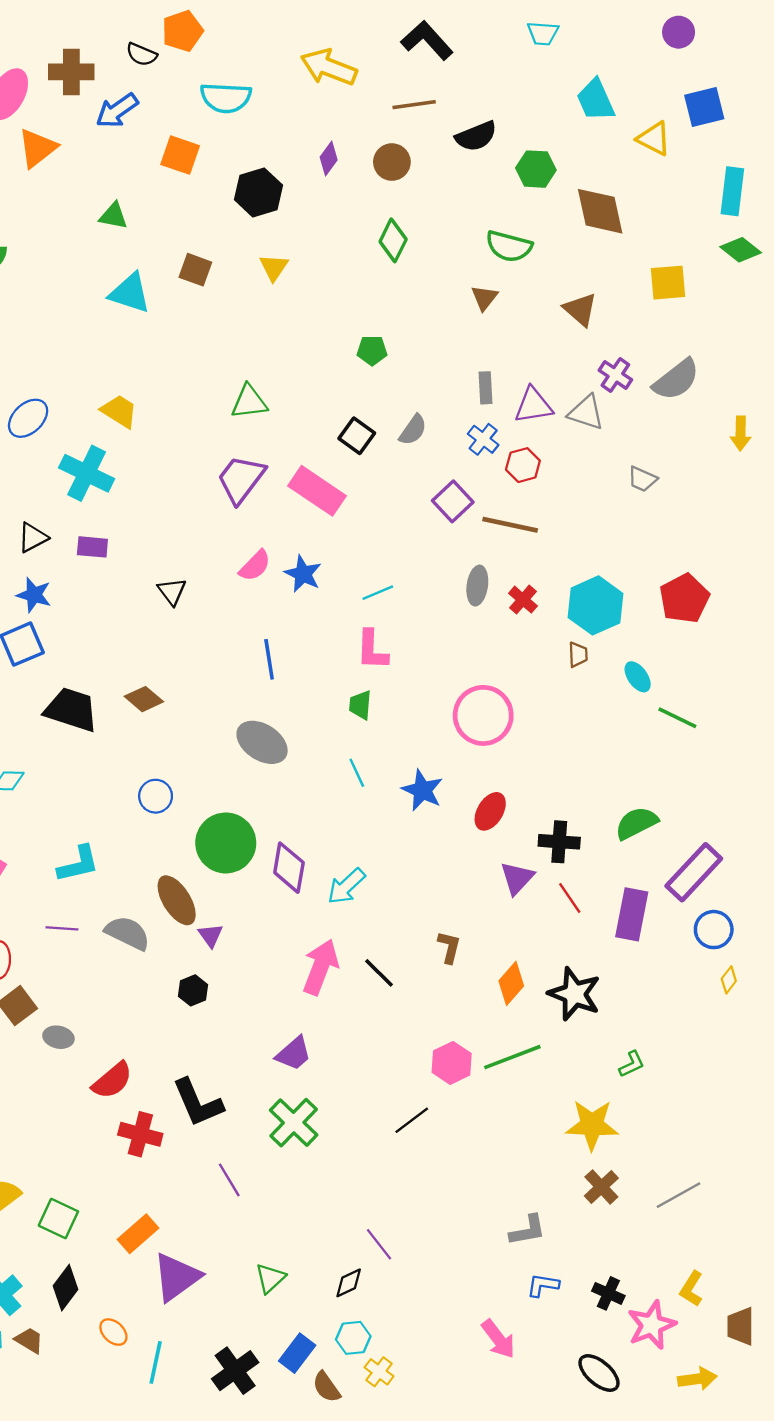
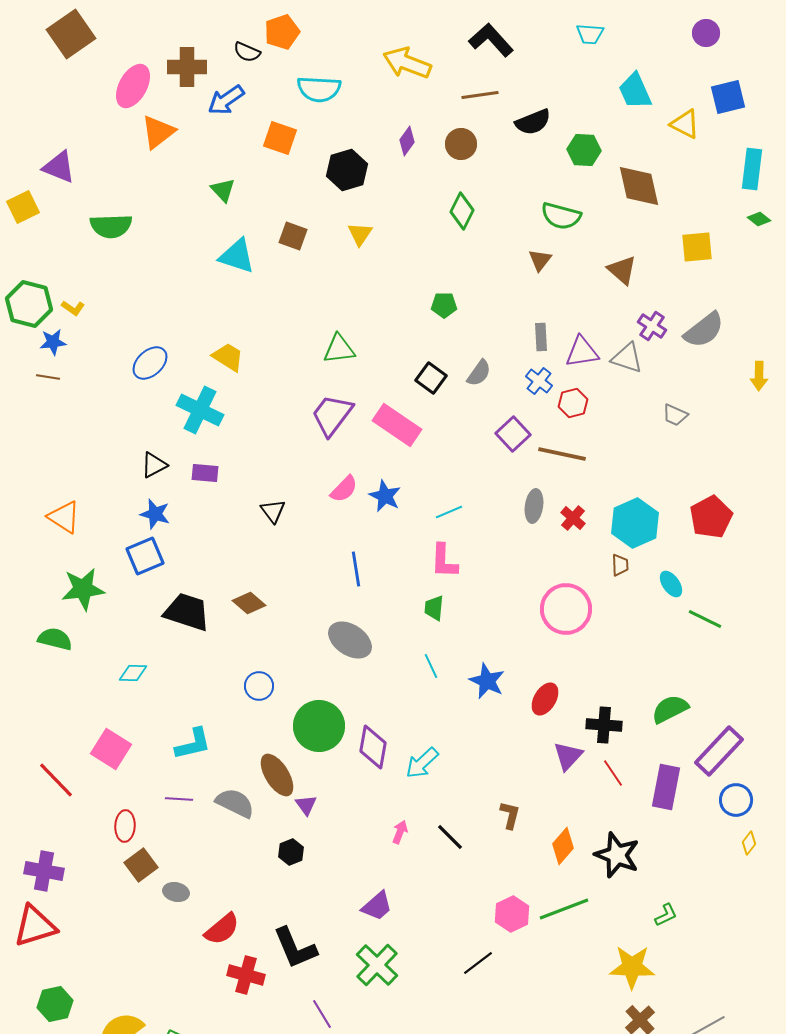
green triangle: (113, 216) -> (223, 190), turned 36
green diamond: (741, 250) -> (759, 219), size x0.7
pink circle: (483, 715) -> (566, 609), moved
pink arrow: (321, 967) -> (400, 832), size x0.5

